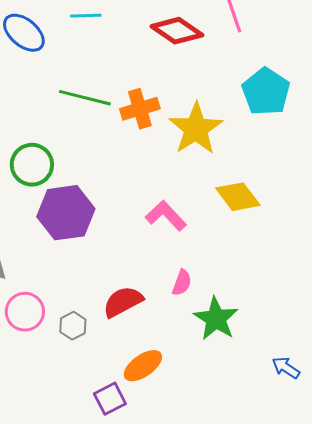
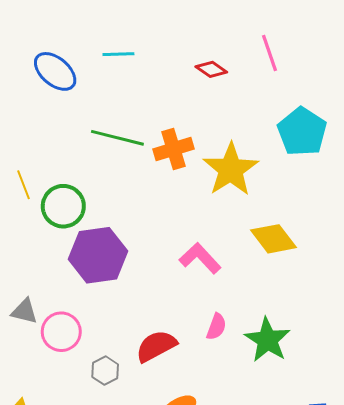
red diamond: (177, 31) -> (211, 69), size x0.6
pink circle: (25, 312) -> (61, 332), moved
green star: (216, 319) -> (267, 340), moved

